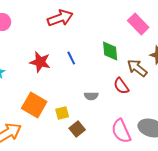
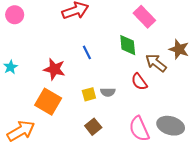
pink rectangle: (138, 24) -> (144, 17), moved
red star: (40, 62) -> (54, 69), moved
yellow square: (62, 113) -> (89, 94), moved

